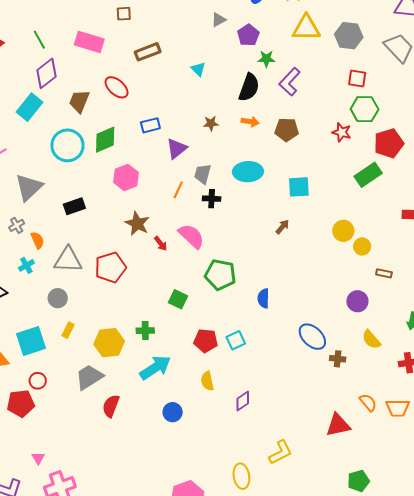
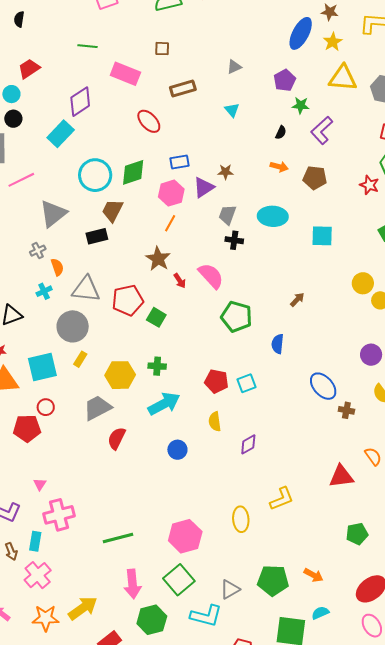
gray triangle: (219, 20) -> (234, 67), moved
green line: (39, 40) -> (88, 46), moved, turned -60
black semicircle: (249, 87) -> (281, 132), size x0.5
brown trapezoid: (79, 101) -> (112, 210), moved
brown star: (211, 123) -> (226, 172), moved
pink hexagon: (126, 177) -> (171, 193), moved
orange line: (178, 190) -> (170, 223), moved
brown arrow: (282, 227) -> (297, 300), moved
gray circle: (58, 298) -> (73, 326), size x1.6
green square: (178, 299) -> (156, 317), moved

